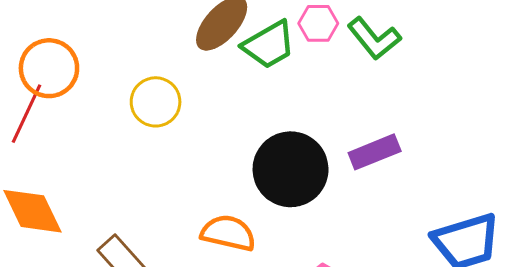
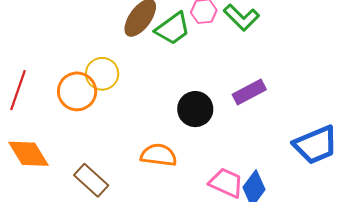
orange circle: (49, 68) -> (77, 91), moved
black circle: (291, 169) -> (195, 109), size x0.7

